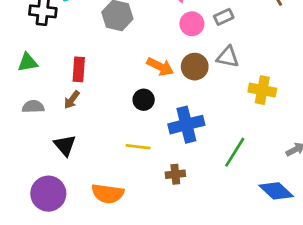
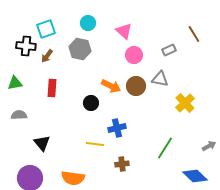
gray rectangle: (224, 17) -> (169, 50), moved
yellow cross: (262, 90) -> (185, 103), turned 36
brown arrow: (72, 100) -> (47, 56), moved
black circle: (144, 100) -> (91, 103), moved
blue cross: (186, 125) -> (117, 128), moved, size x0.7

